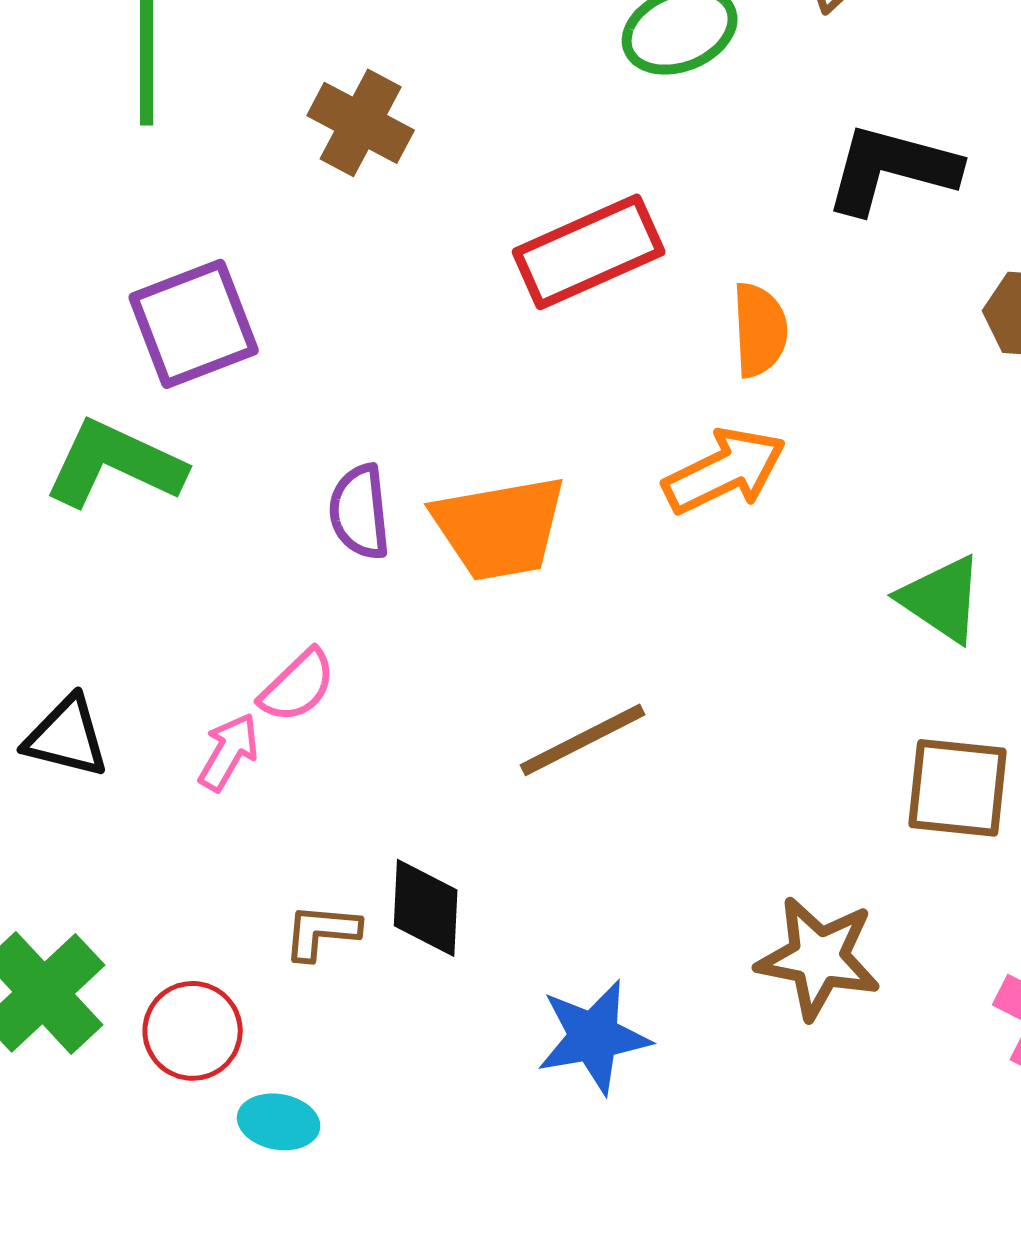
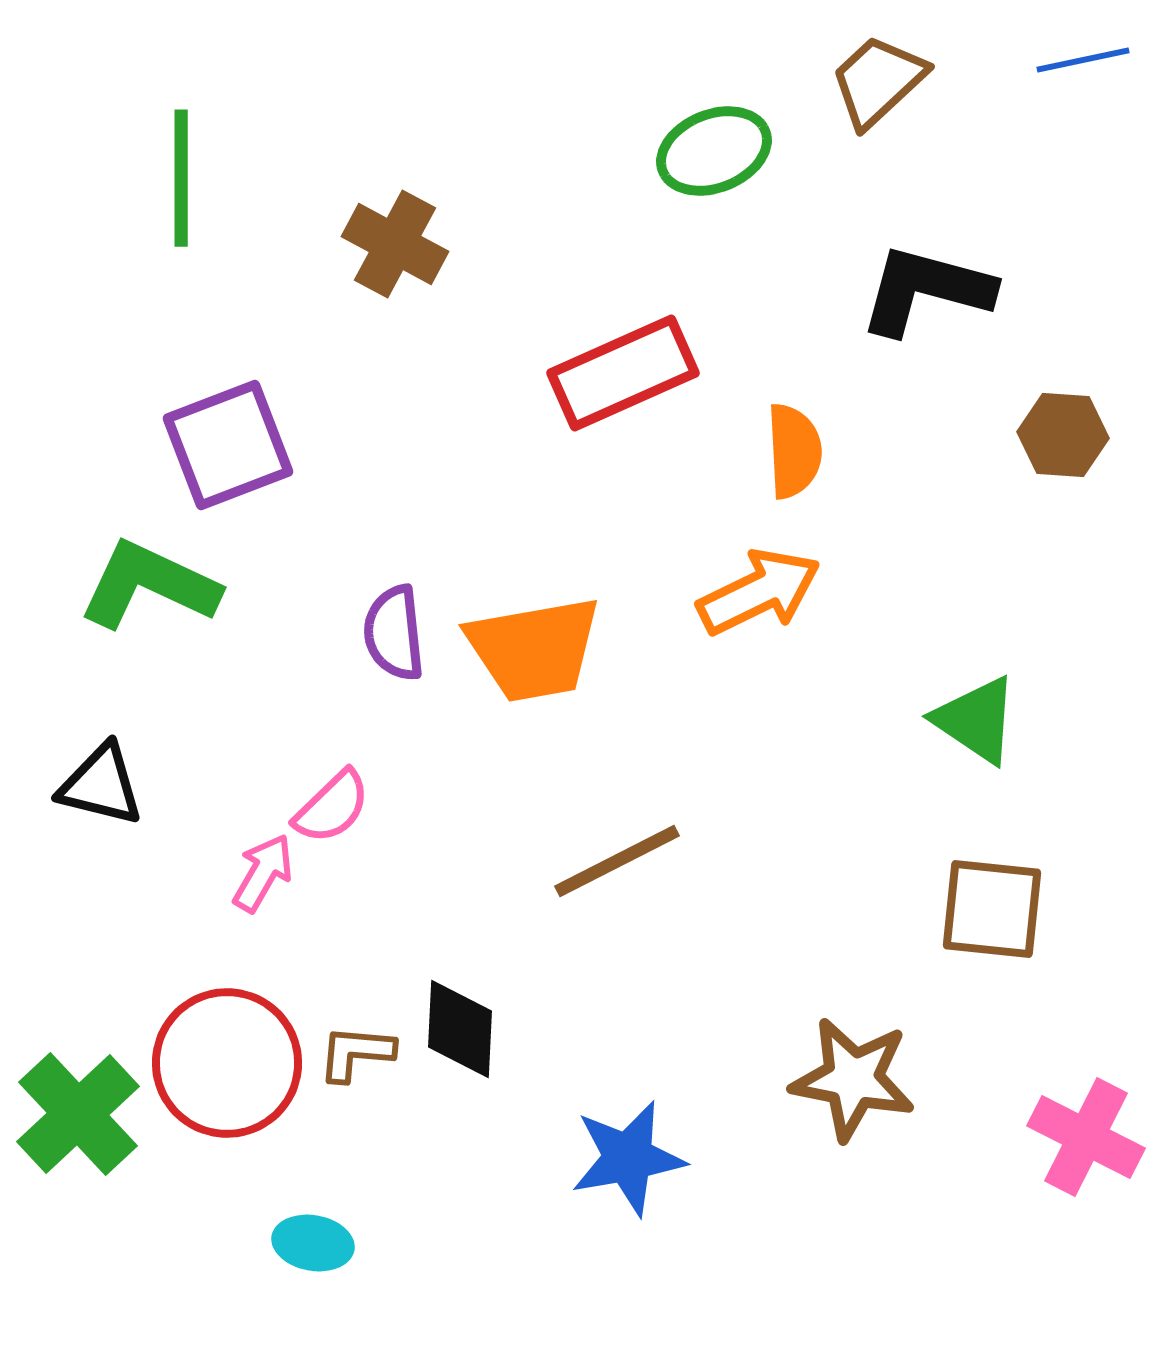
black triangle: (67, 737) -> (101, 785), moved
red circle: (193, 1031) -> (227, 1063), moved, size x1.5

